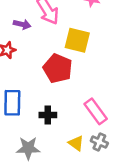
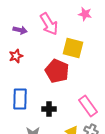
purple arrow: (22, 24) -> (20, 30), moved

